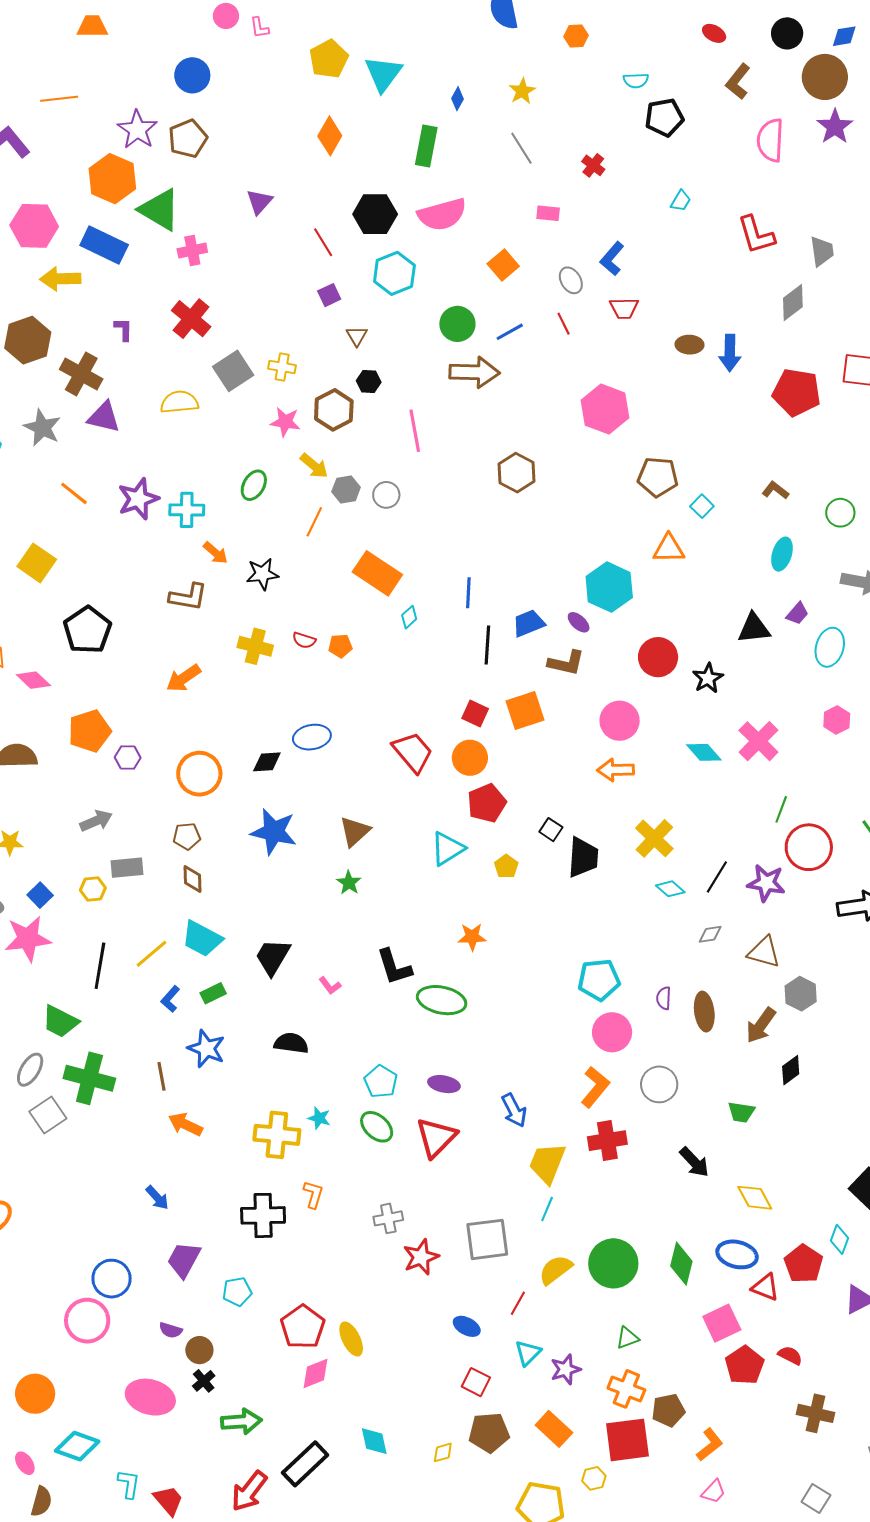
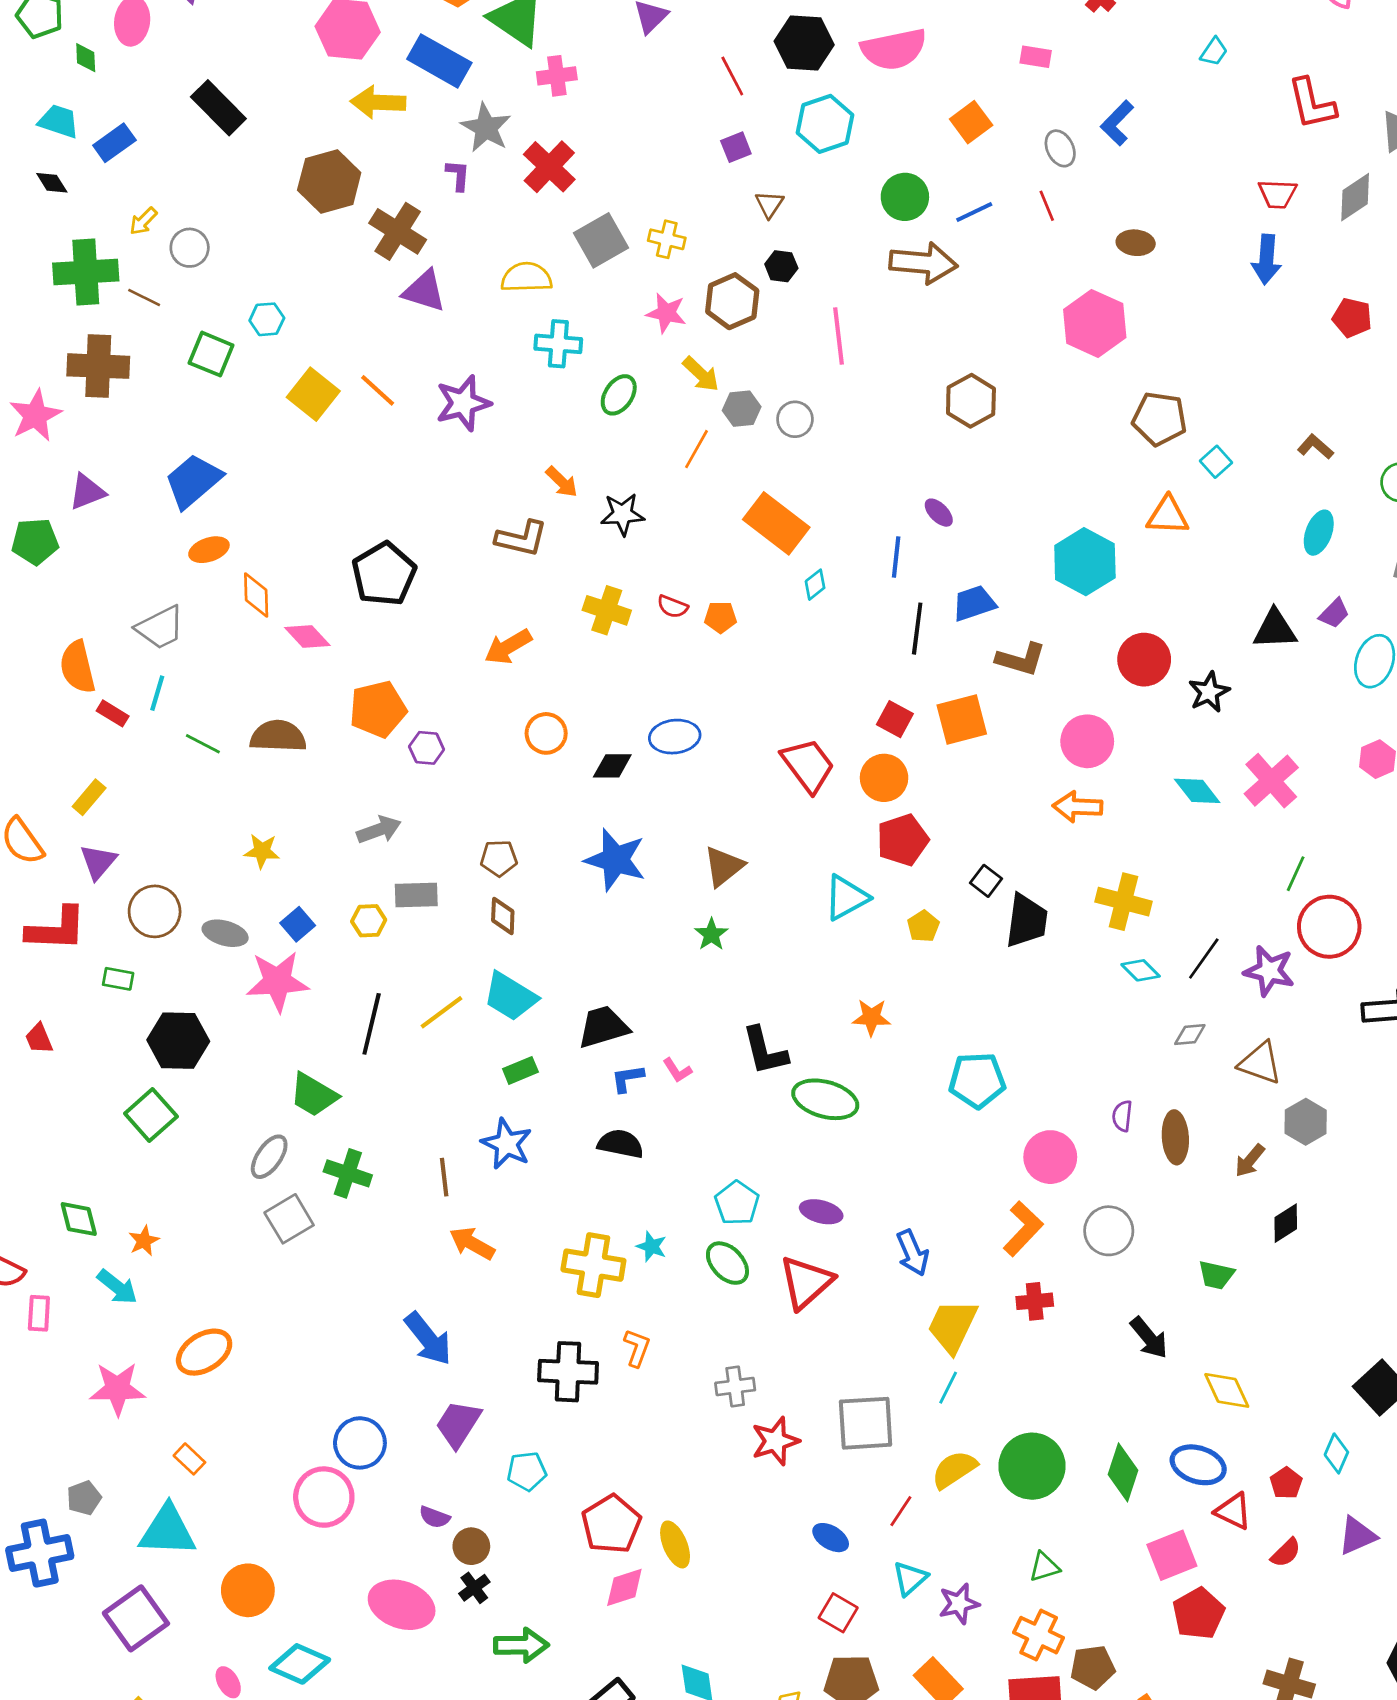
red trapezoid: (624, 308) -> (1277, 194), moved
brown ellipse: (689, 345) -> (1136, 243), moved
red pentagon: (796, 392) -> (1352, 318), size x0.6
gray star: (42, 428) -> (486, 128), moved
cyan cross: (187, 510) -> (558, 344), moved
yellow square: (37, 563) -> (313, 394), moved
purple ellipse: (579, 622) -> (939, 513), moved
orange circle: (199, 774) -> (546, 733), moved, size x0.7
yellow cross: (654, 838) -> (1123, 902), turned -33
black trapezoid: (273, 957) -> (603, 1027), turned 39
cyan pentagon: (599, 980) -> (977, 1080), moved
blue L-shape: (170, 999) -> (627, 1078), moved, turned 36
brown arrow: (761, 1025) -> (1250, 1161), size x0.7
green cross: (89, 1078) -> (348, 1173), size x0.7
red cross: (607, 1141) -> (1035, 1301), size x0.7
blue arrow: (157, 1198) -> (428, 1339), size x1.6
red pentagon: (803, 1264) -> (1286, 1483), size x0.6
red semicircle: (790, 1355) -> (1286, 1553), moved, turned 105

